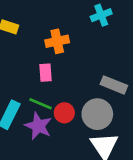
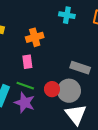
cyan cross: (101, 15) -> (67, 15), turned 35
red circle: (64, 113) -> (52, 89), moved

